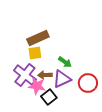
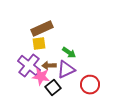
red circle: (88, 83) -> (90, 85), moved

